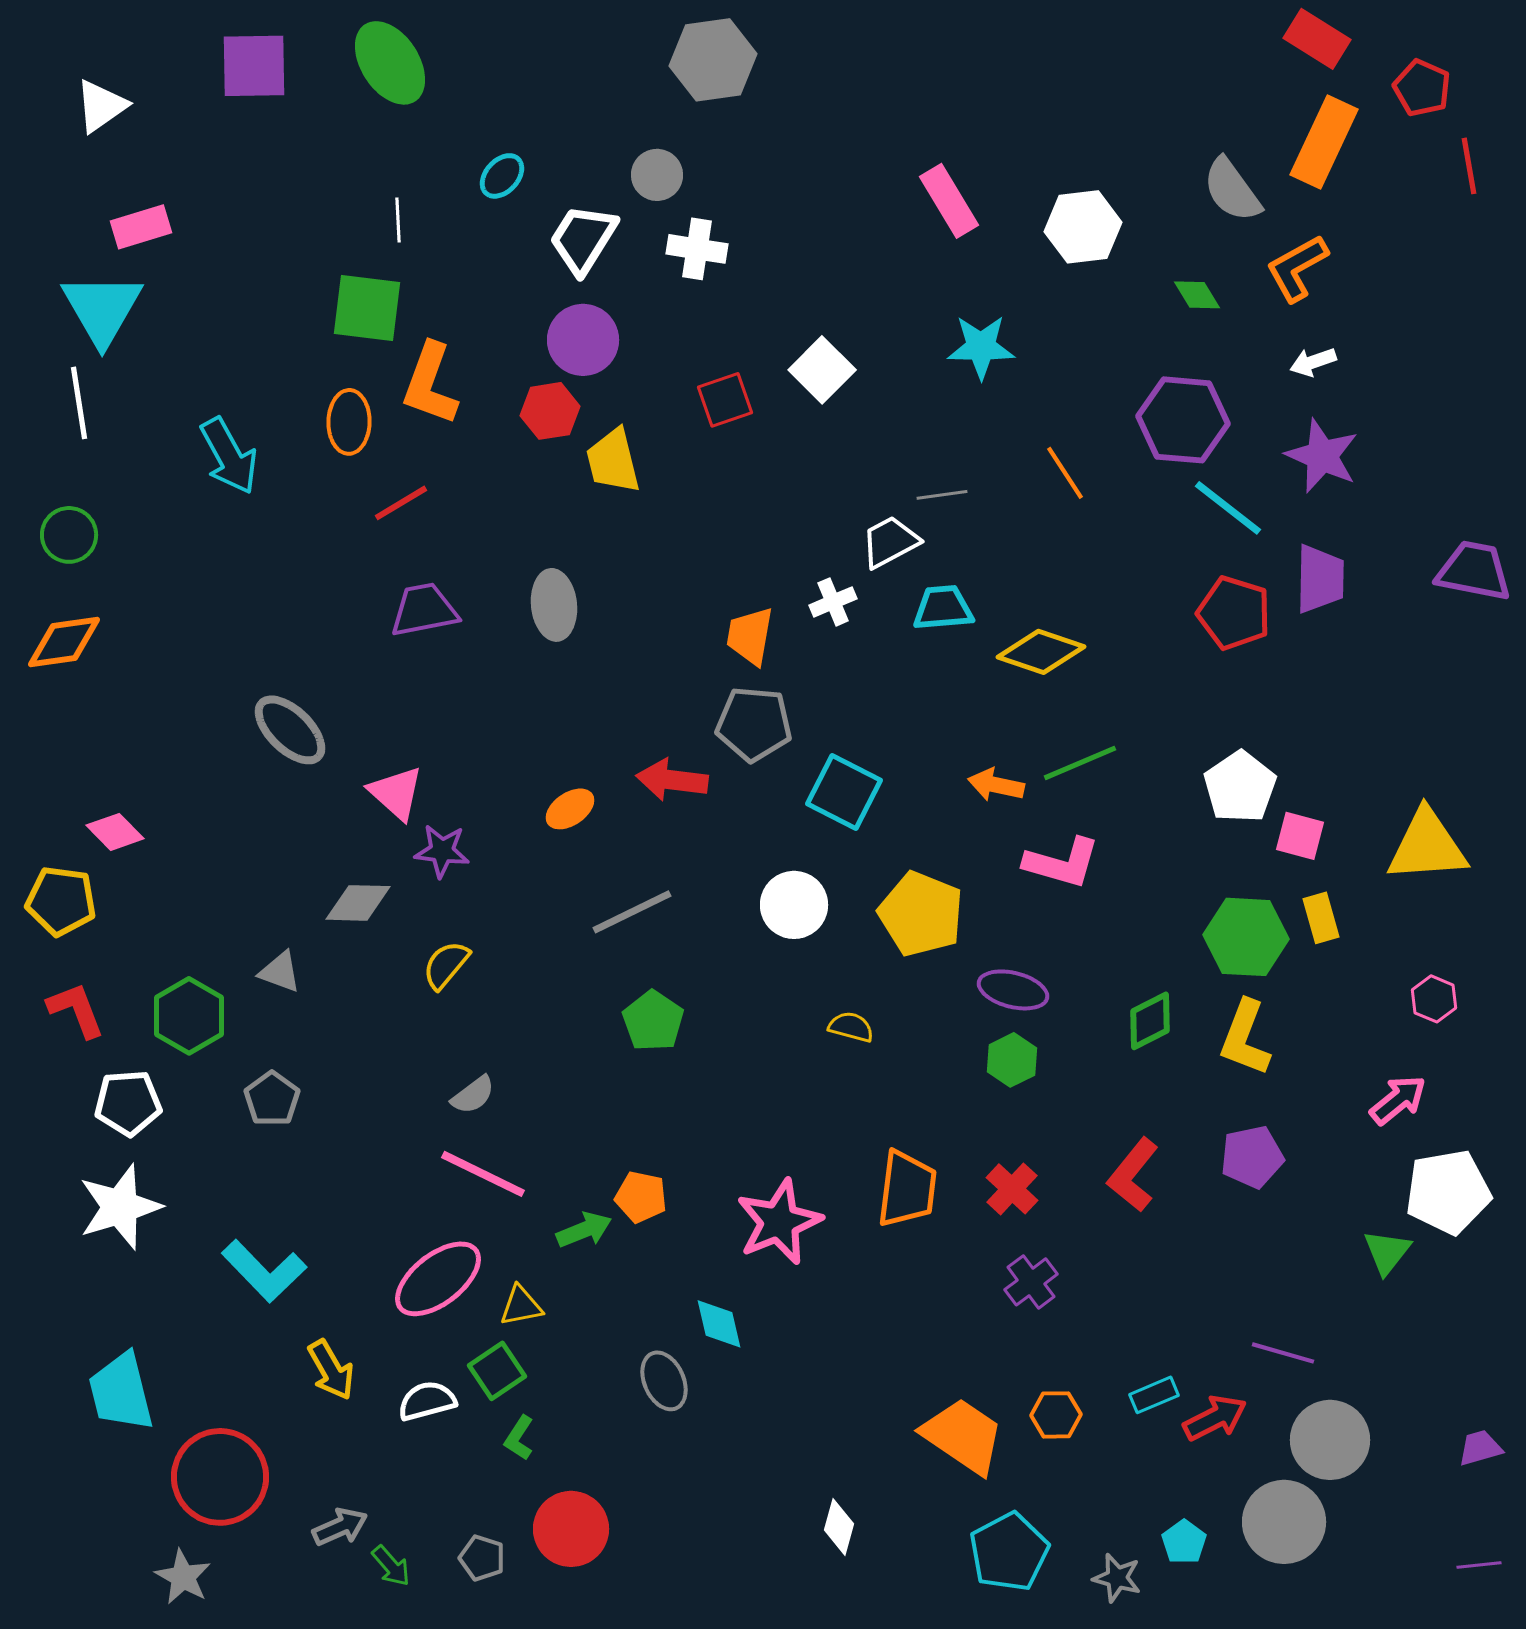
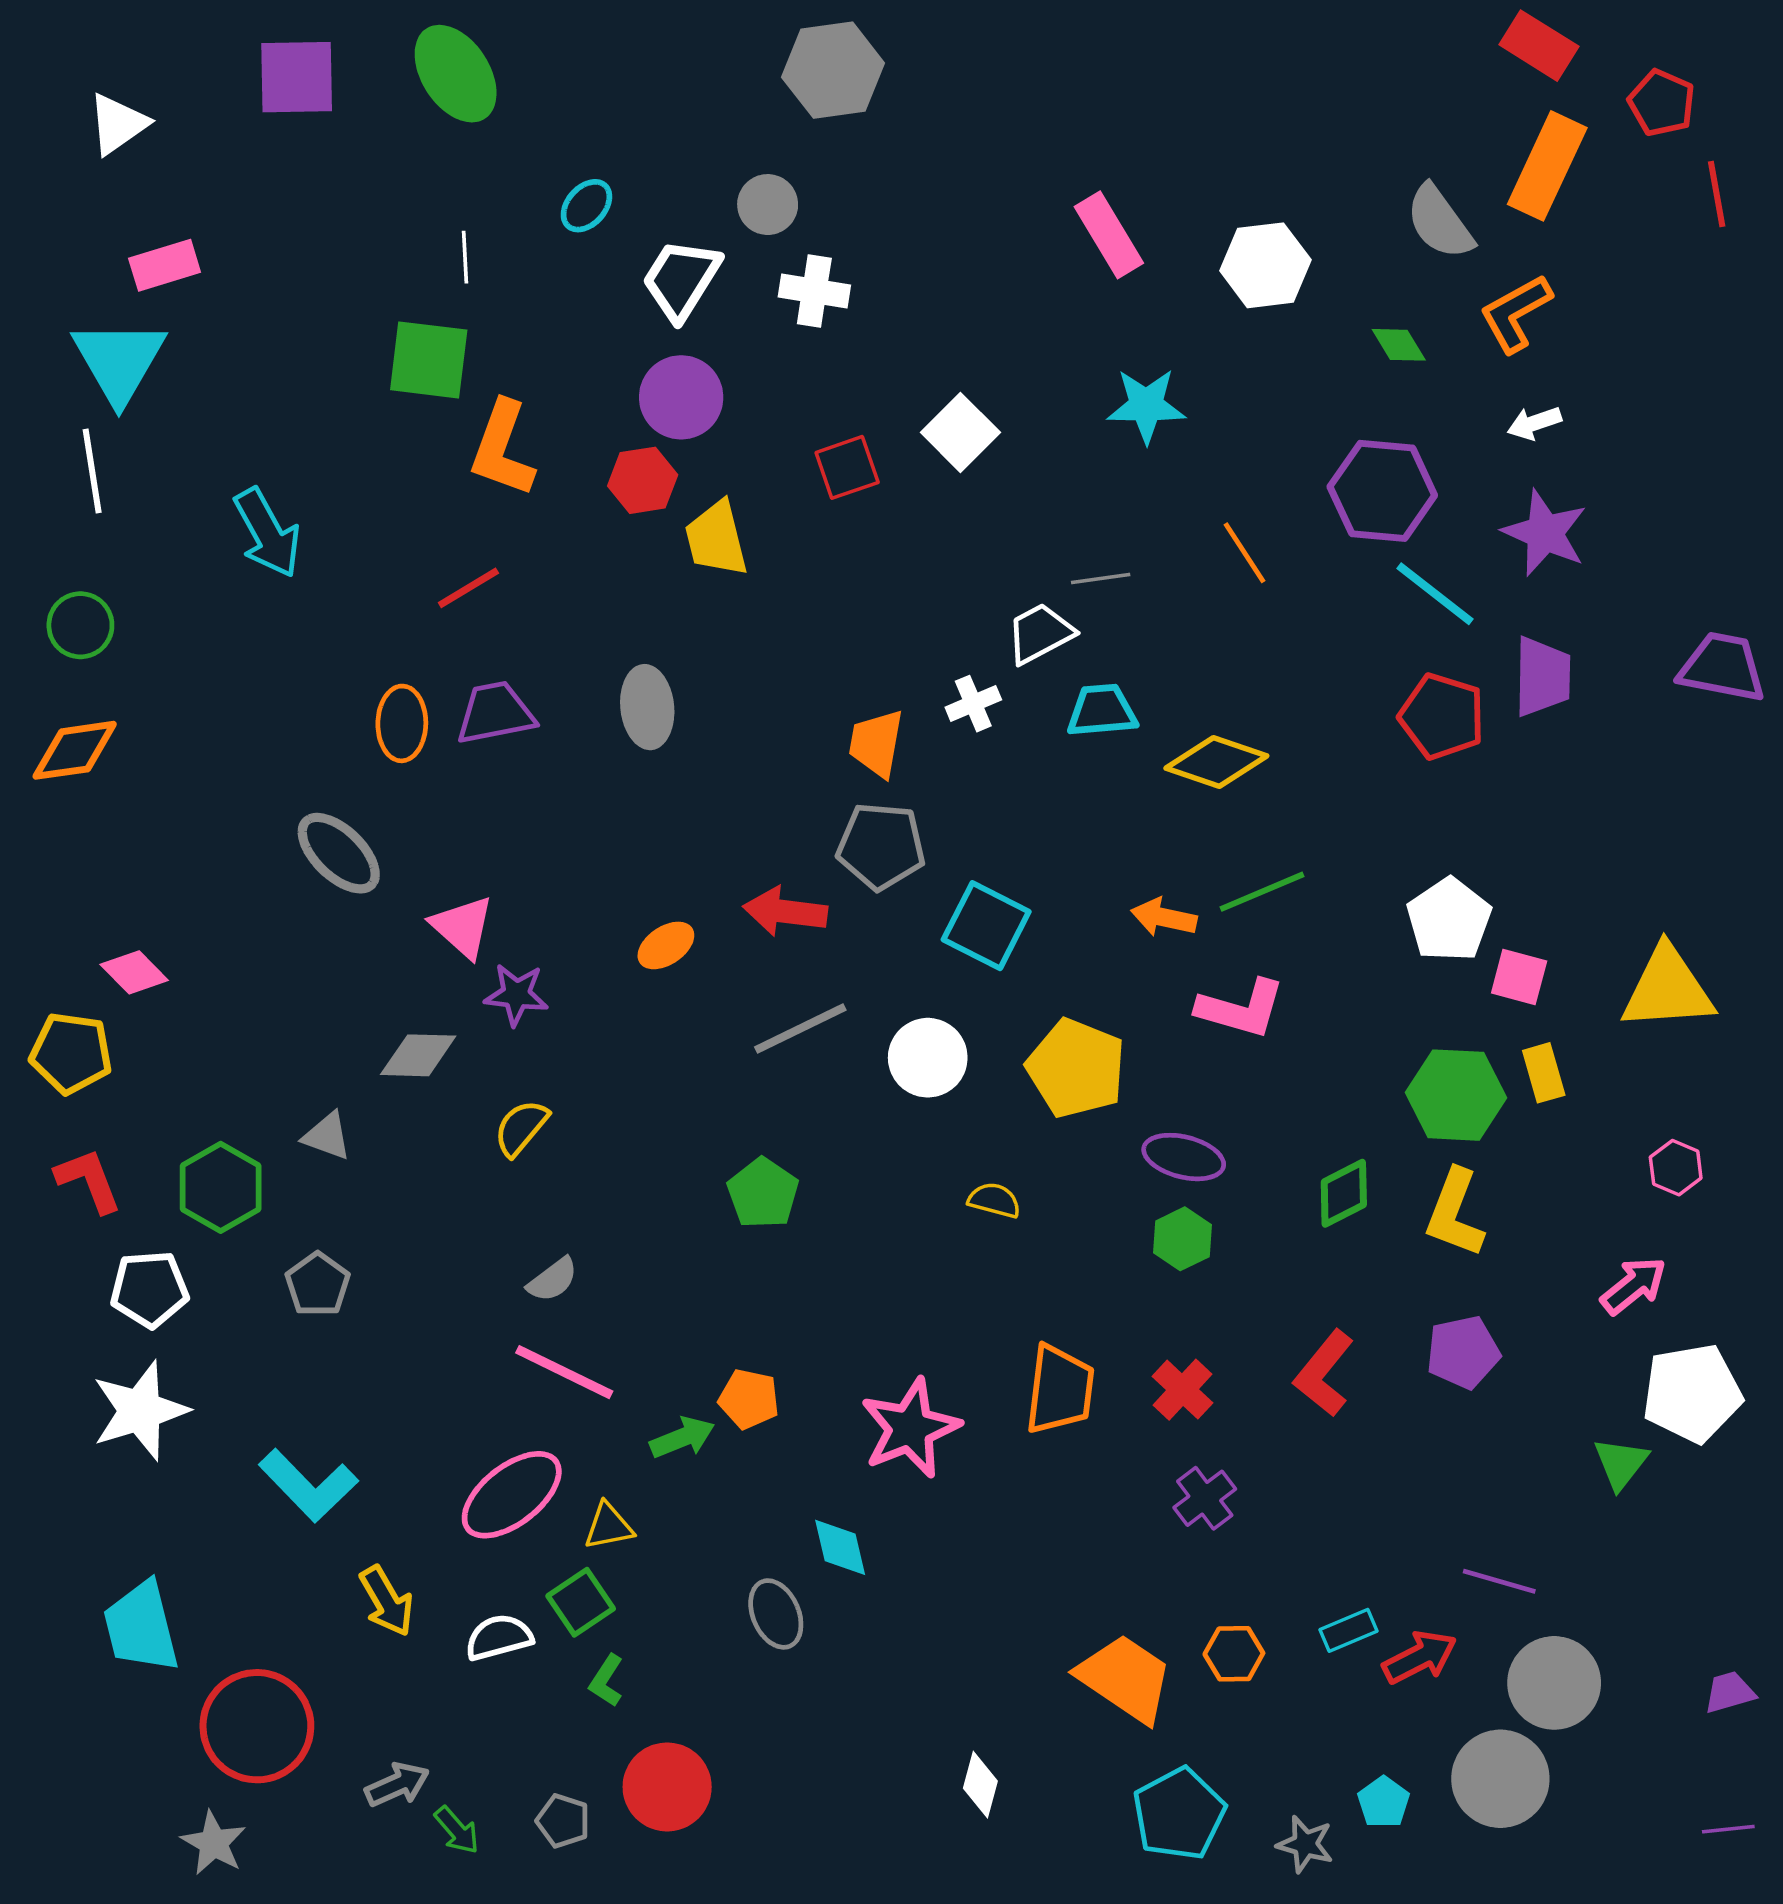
orange ellipse: (349, 422) -> (402, 723), moved
gray line: (632, 912) -> (800, 1028), moved

